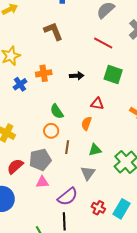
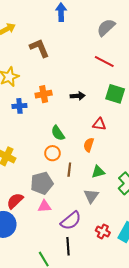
brown L-shape: (53, 31) -> (39, 48), moved
blue cross: (20, 84) -> (19, 106), turned 32
red semicircle: (15, 166) -> (15, 201), moved

